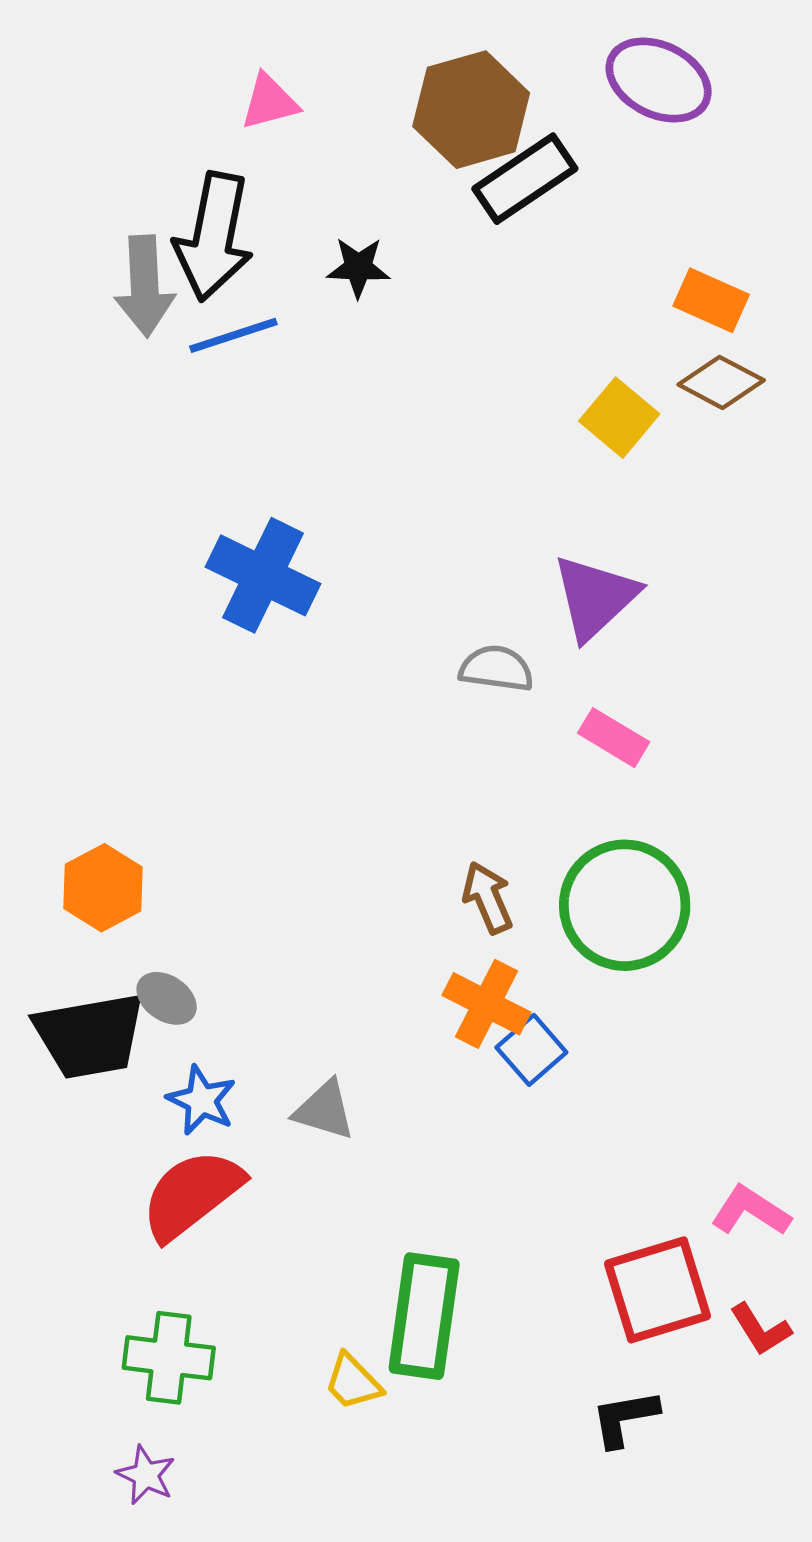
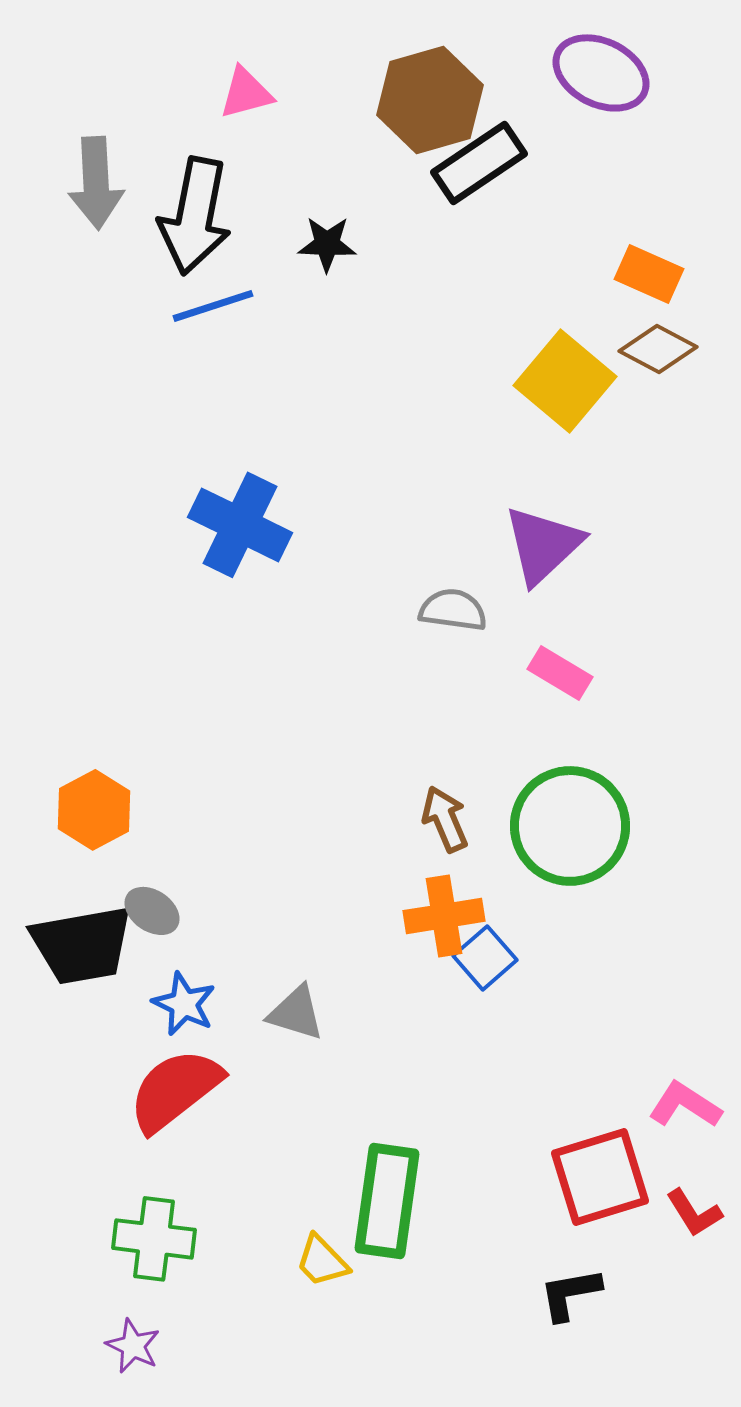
gray arrow: (145, 286) -> (96, 183), moved
yellow square: (619, 418) -> (565, 381), size x1.4
orange cross: (487, 1004) -> (444, 916), turned -36

